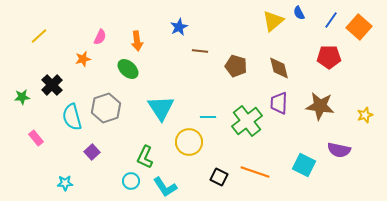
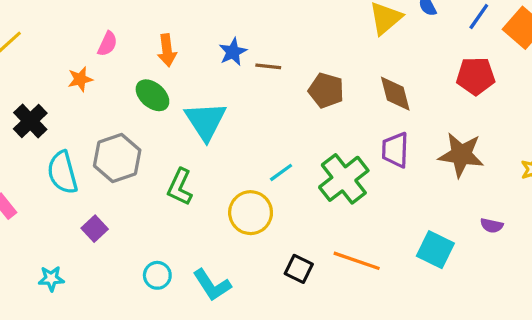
blue star: (179, 27) -> (233, 52), moved
cyan triangle: (161, 108) -> (206, 121), moved
cyan line: (208, 117) -> (281, 172), turned -35
purple semicircle: (339, 150) -> (492, 225), size x0.6
green L-shape: (145, 157) -> (180, 187), moved

